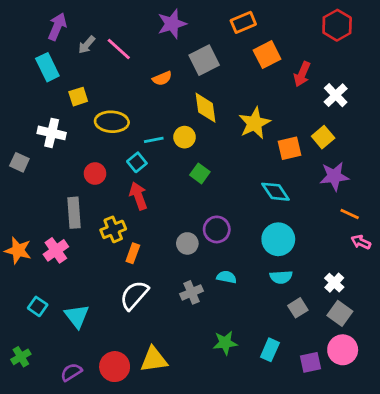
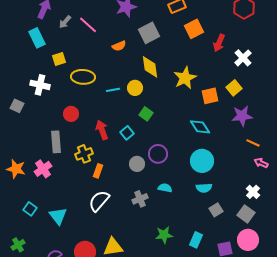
cyan square: (137, 162) -> (127, 133), moved
white cross: (334, 283) -> (253, 192), moved

